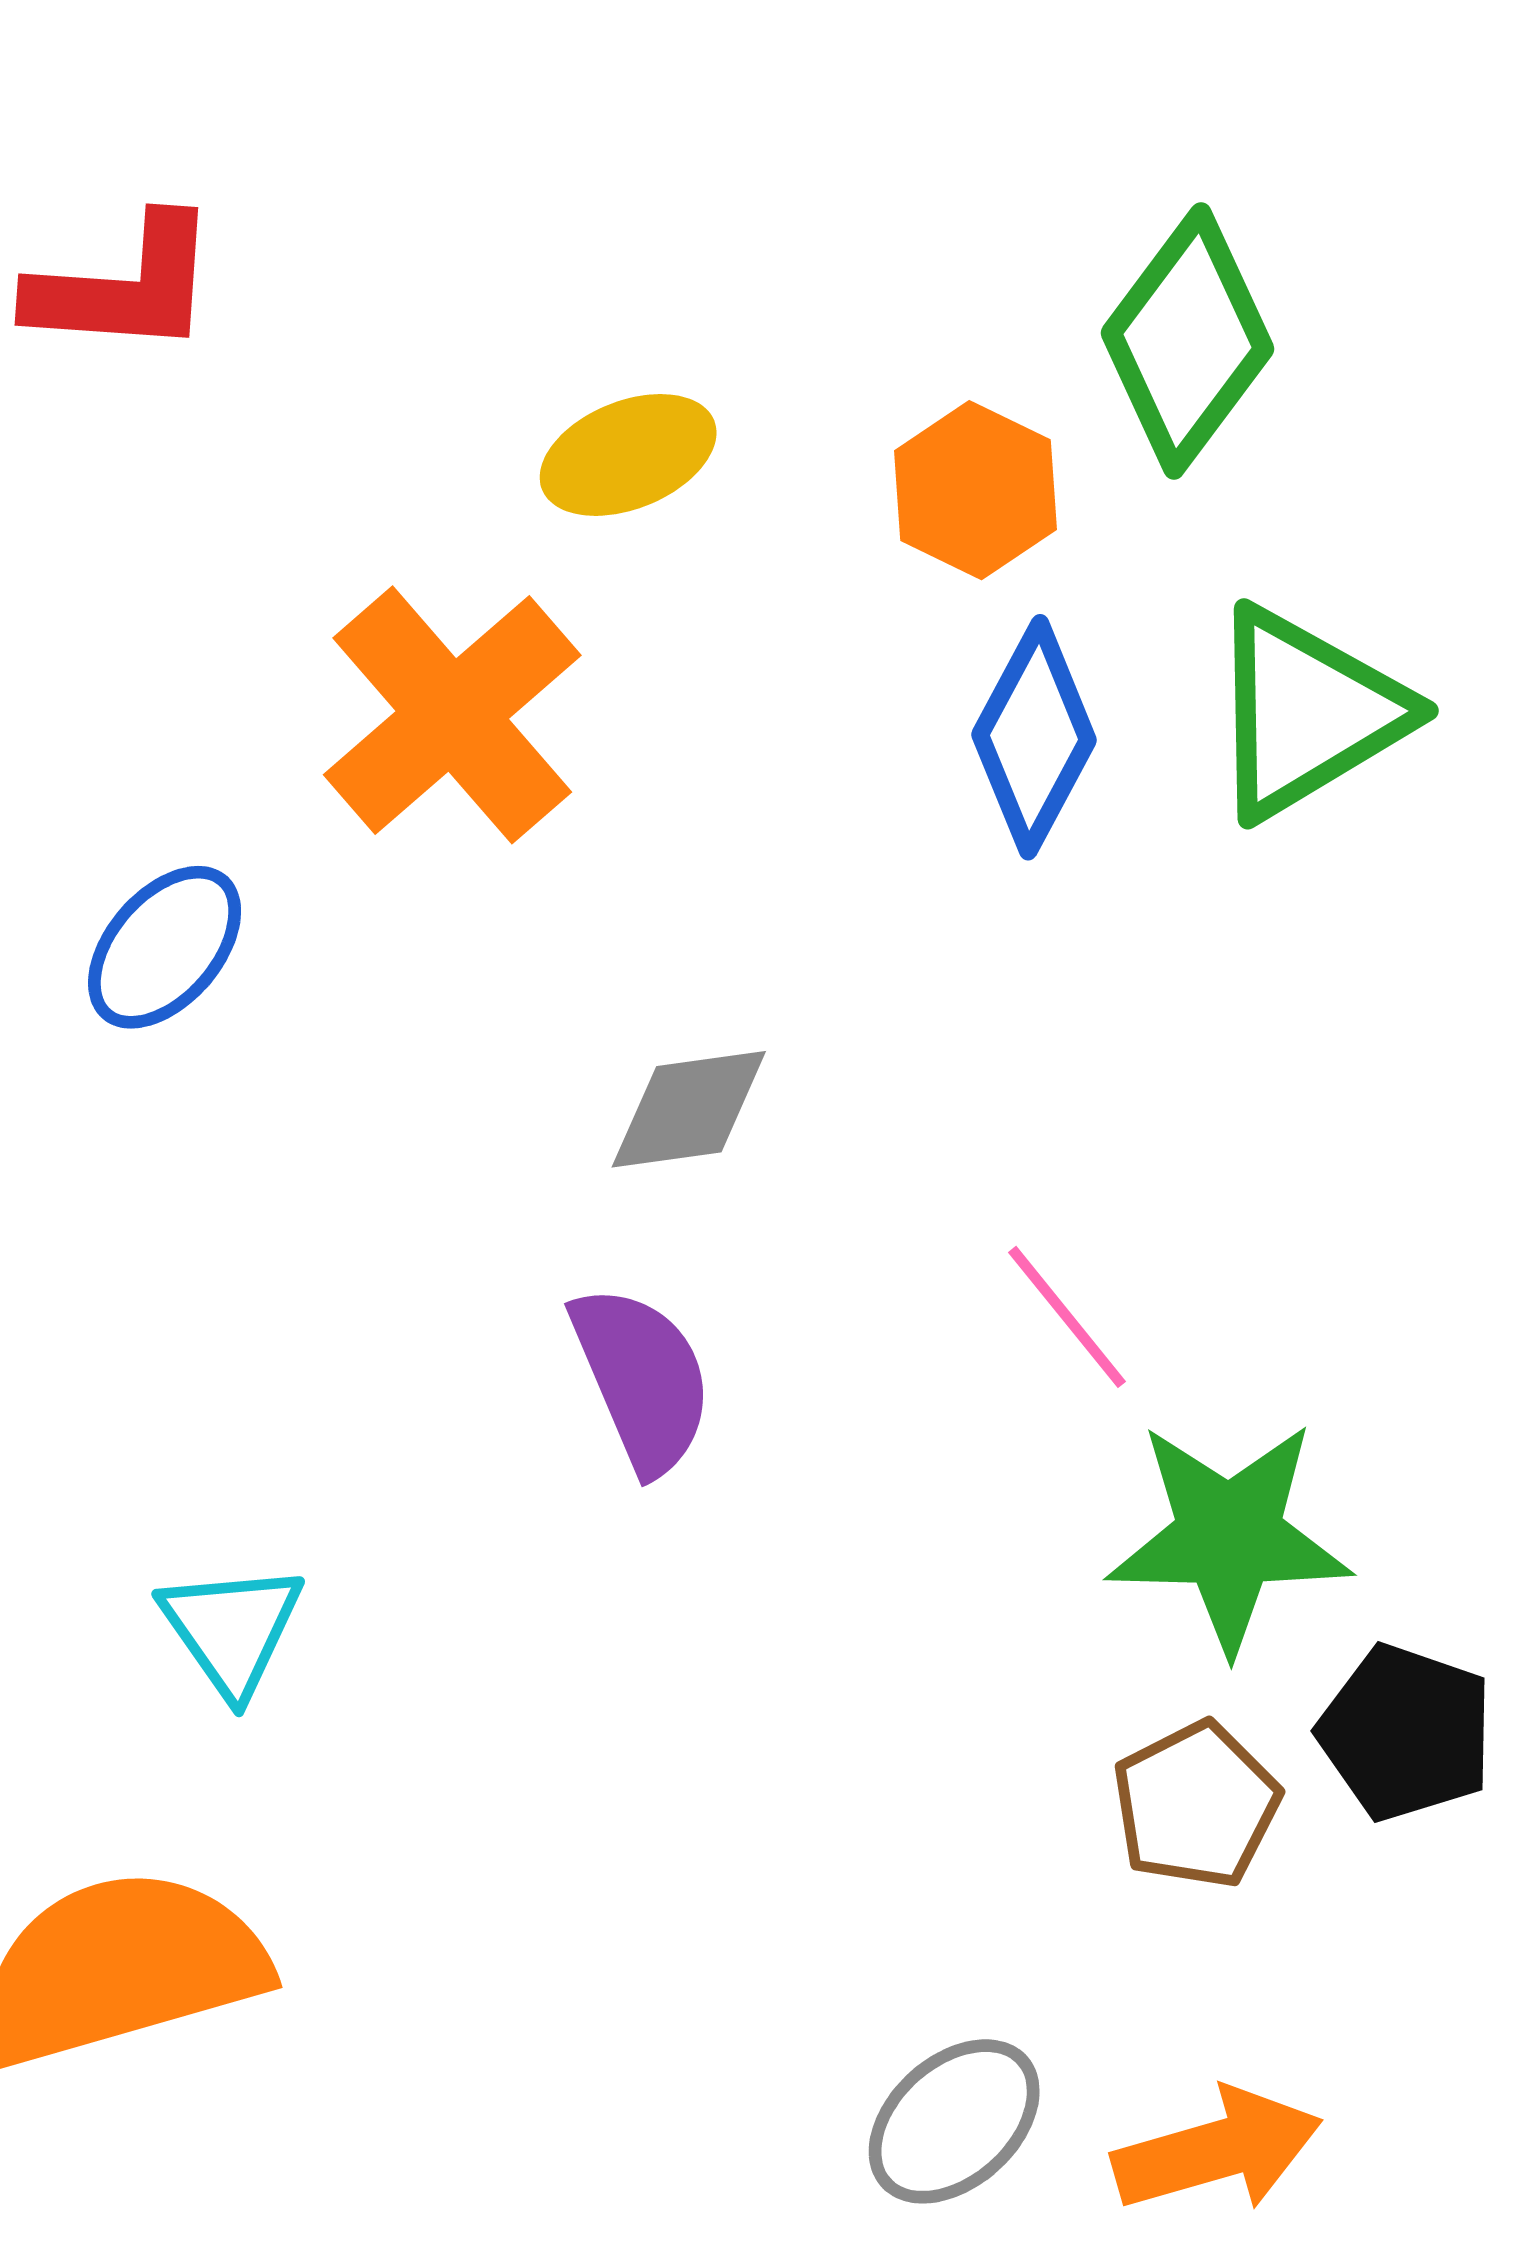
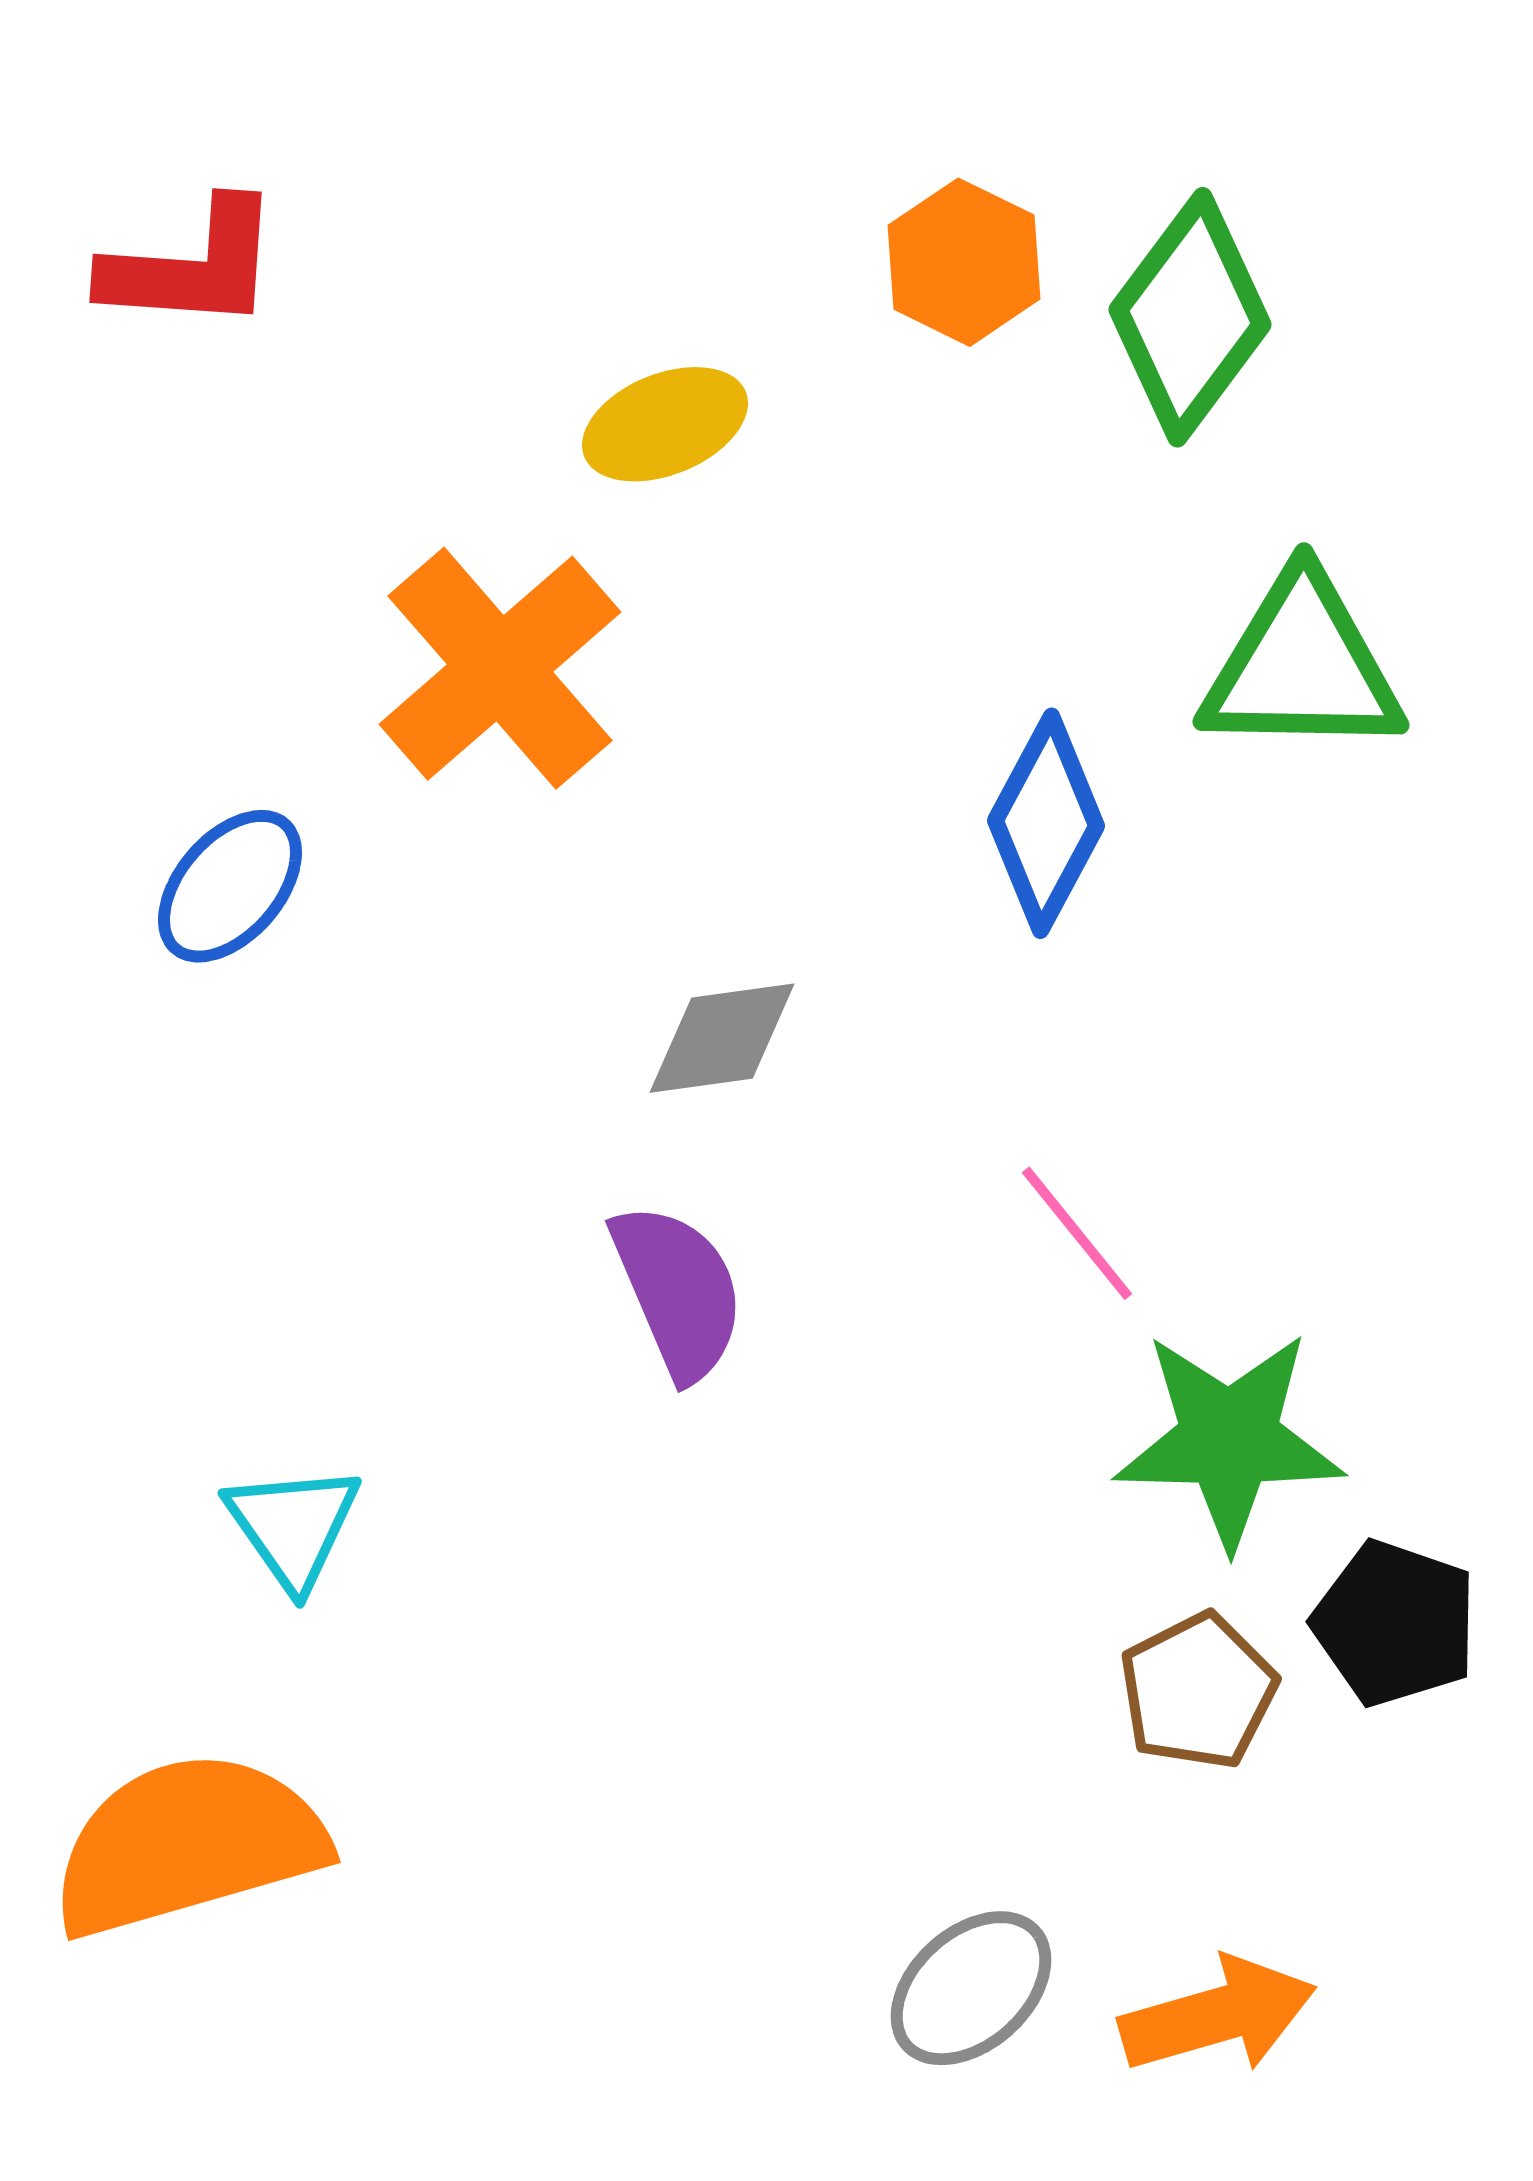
orange hexagon: (975, 490) -> (964, 262), moved
green triangle: (1307, 713) -> (1302, 666), turned 32
blue diamond: (1034, 737) -> (1046, 823), moved

